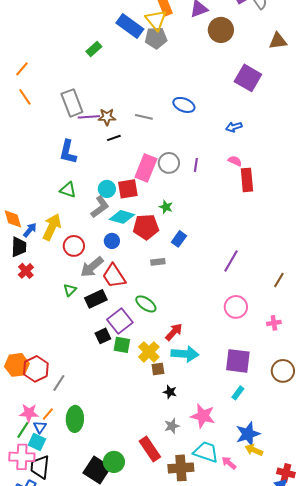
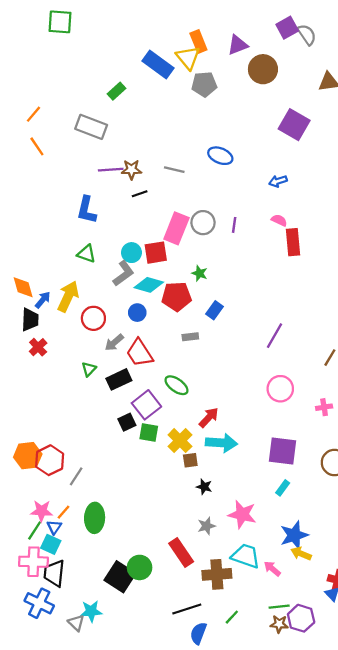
gray pentagon: (156, 38) -> (204, 84), moved
gray rectangle: (72, 103) -> (91, 127), moved, turned -48
gray arrow: (92, 267) -> (114, 343), size x0.7

